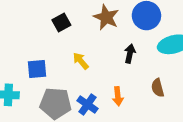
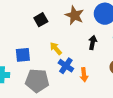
blue cross: (87, 105) -> (66, 66), moved

